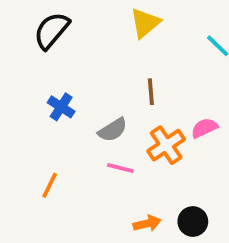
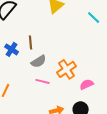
brown line: (151, 92) -> (31, 42), moved
pink semicircle: (204, 128) -> (87, 84), moved

